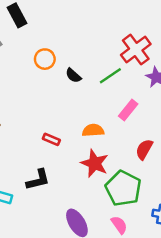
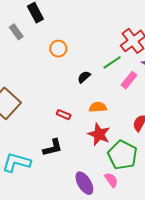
black semicircle: (73, 75) -> (84, 77), moved, turned 96
pink rectangle: (128, 110) -> (129, 80), moved
pink semicircle: (119, 225) -> (111, 180), moved

